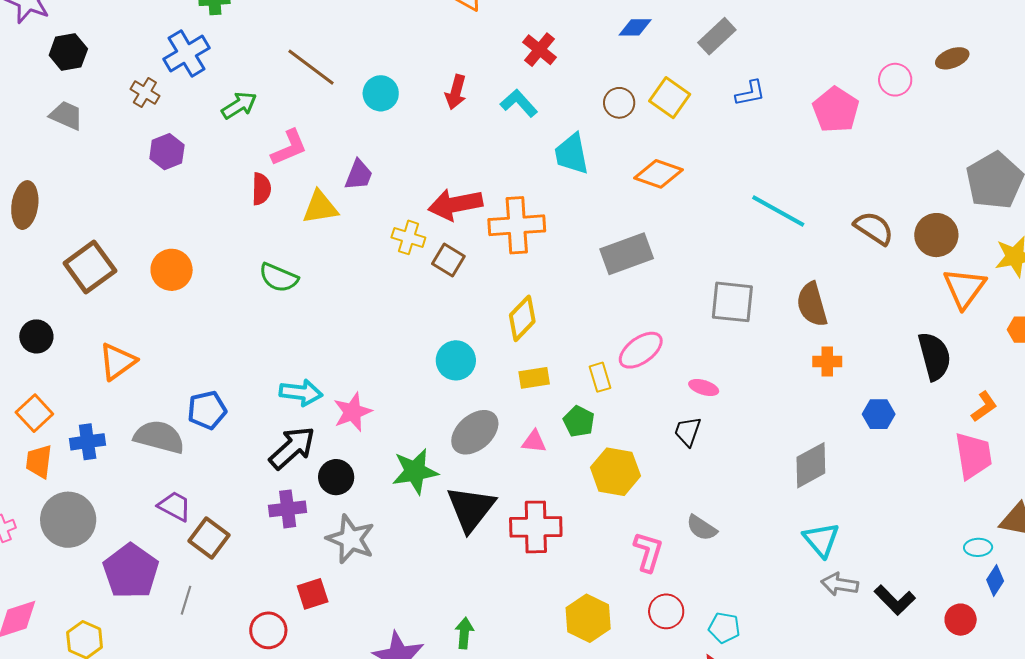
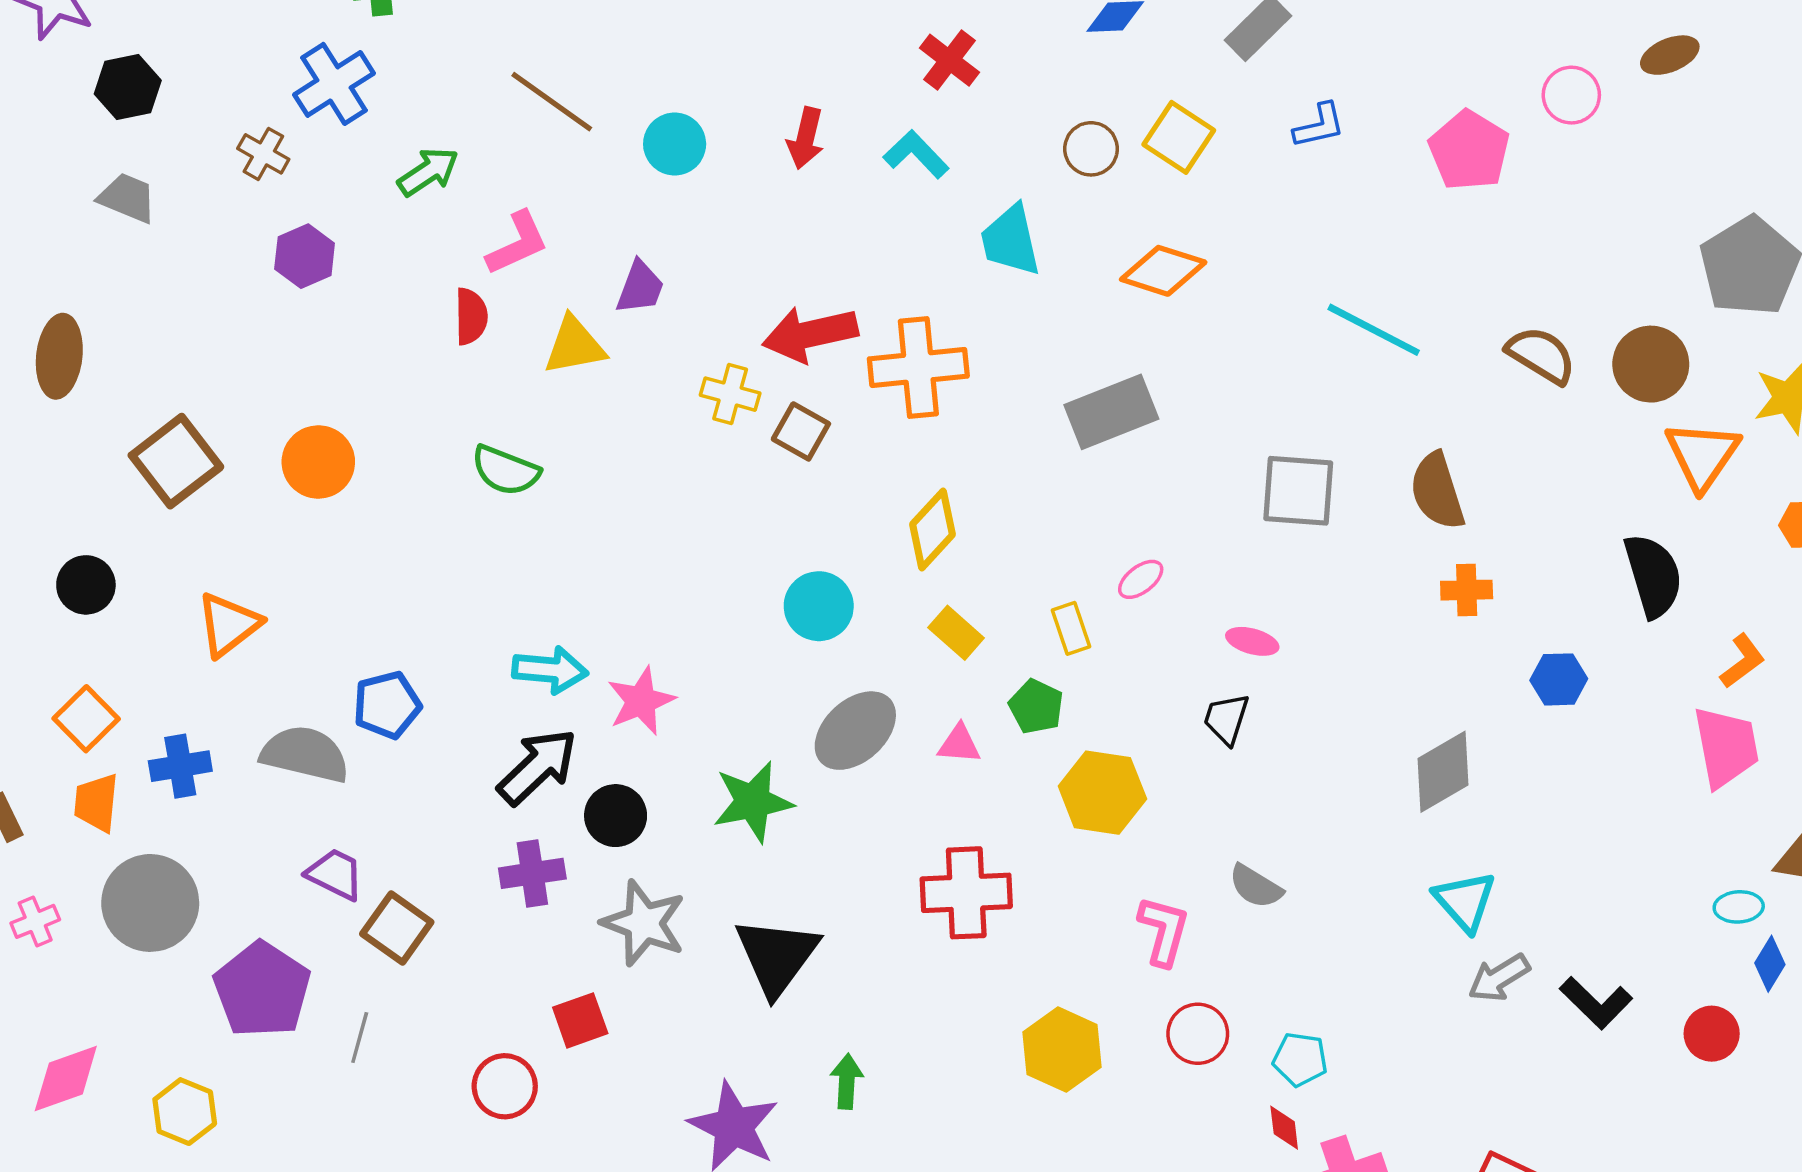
pink ellipse: (641, 350) -> (1141, 579), size x0.6
yellow rectangle: (534, 378) -> (956, 633), turned 52
black triangle: (471, 509) -> (777, 956), moved
gray arrow: (840, 584) -> (1499, 978), turned -39

